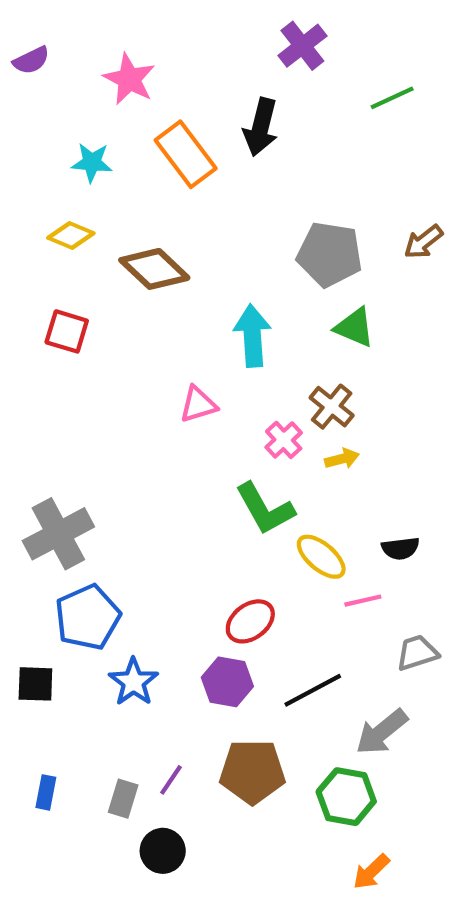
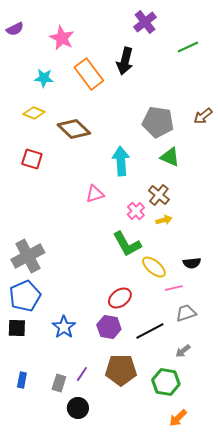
blue pentagon: (88, 617) -> (25, 296), moved
gray trapezoid: (417, 653) -> (186, 313), moved
gray arrow: (382, 732) -> (183, 351), size x0.6

